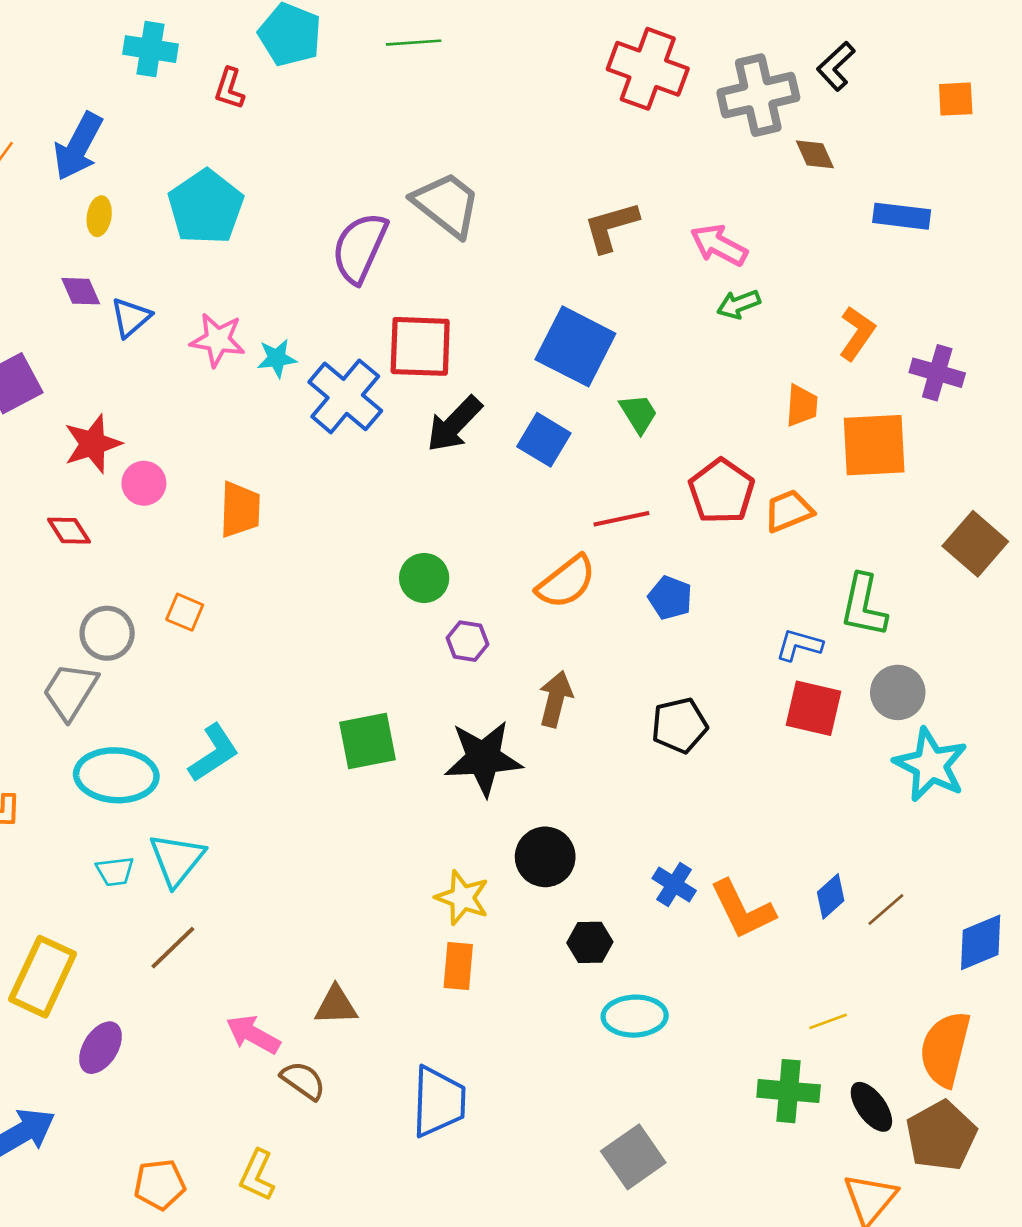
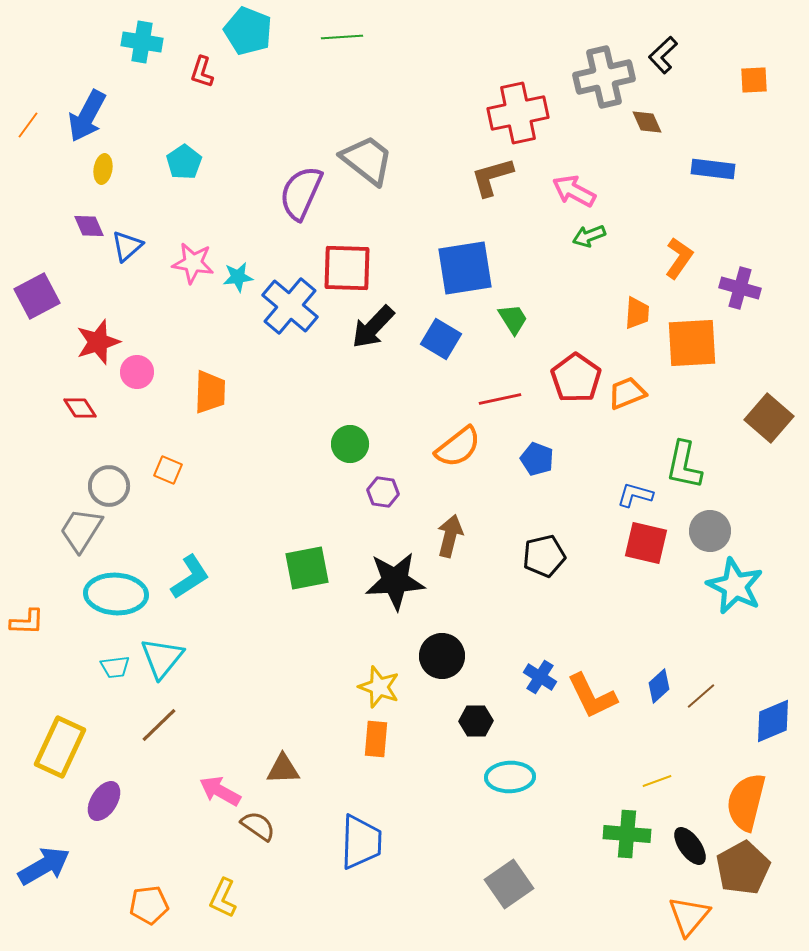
red cross: (648, 69) -> (518, 113), moved, turned -32
cyan pentagon: (206, 207) -> (184, 162), size x0.6
blue square: (575, 346) -> (465, 268), turned -36

